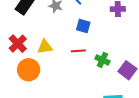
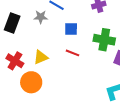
red line: (78, 51) -> (72, 53), turned 40
green cross: (102, 60) -> (104, 40), moved, size x1.5

